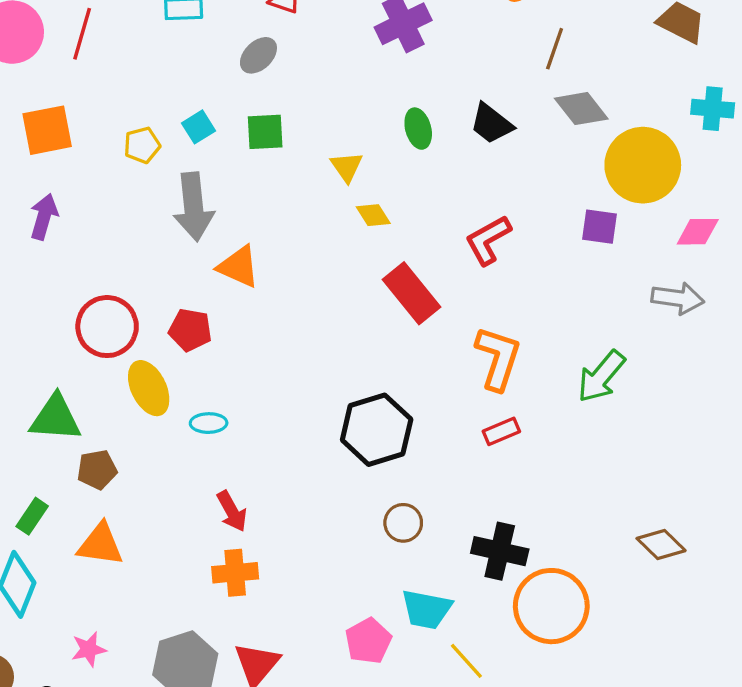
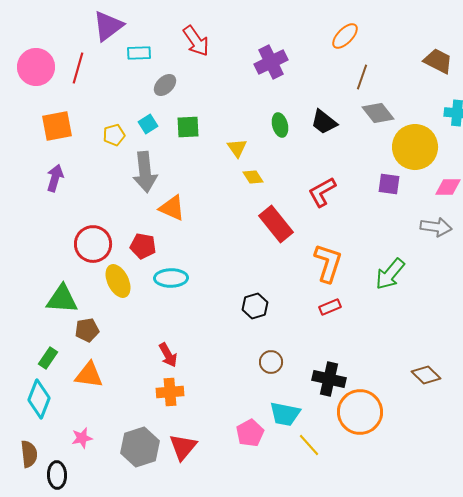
gray ellipse: (258, 55) -> (165, 85), moved
cyan ellipse: (209, 423) -> (171, 278), moved, size x1.5
black hexagon: (377, 430) -> (255, 306), size x0.6

